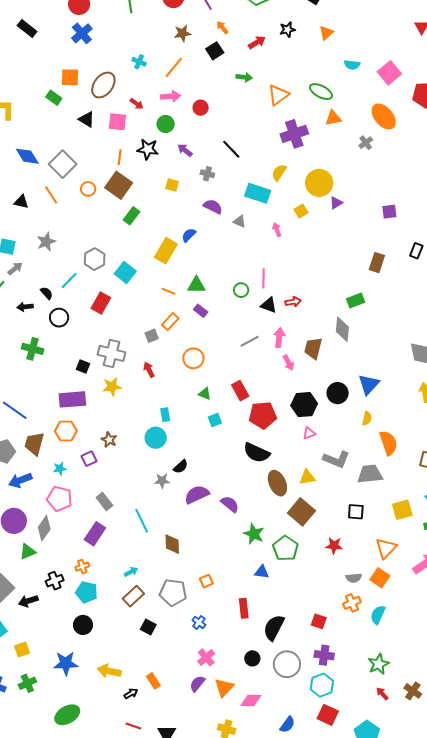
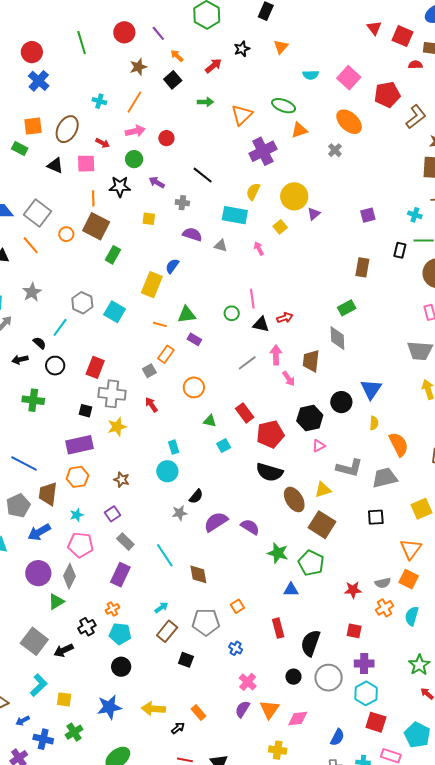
red rectangle: (101, 303) -> (95, 367), moved
purple square: (89, 459) -> (113, 514), moved
red star: (334, 546) -> (353, 590), moved
yellow square: (22, 650) -> (64, 699), turned 35

